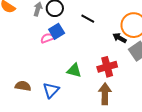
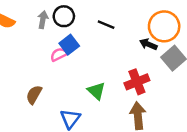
green triangle: (74, 70) -> (96, 91), turned 35
brown semicircle: (23, 86) -> (34, 95), moved, turned -63

